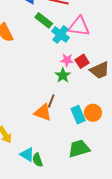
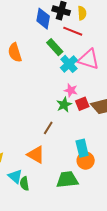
red square: (82, 61) -> (82, 104), moved
orange triangle: (43, 113) -> (36, 155), moved
orange circle: (93, 113) -> (86, 161), moved
cyan rectangle: (78, 115) -> (82, 148), moved

